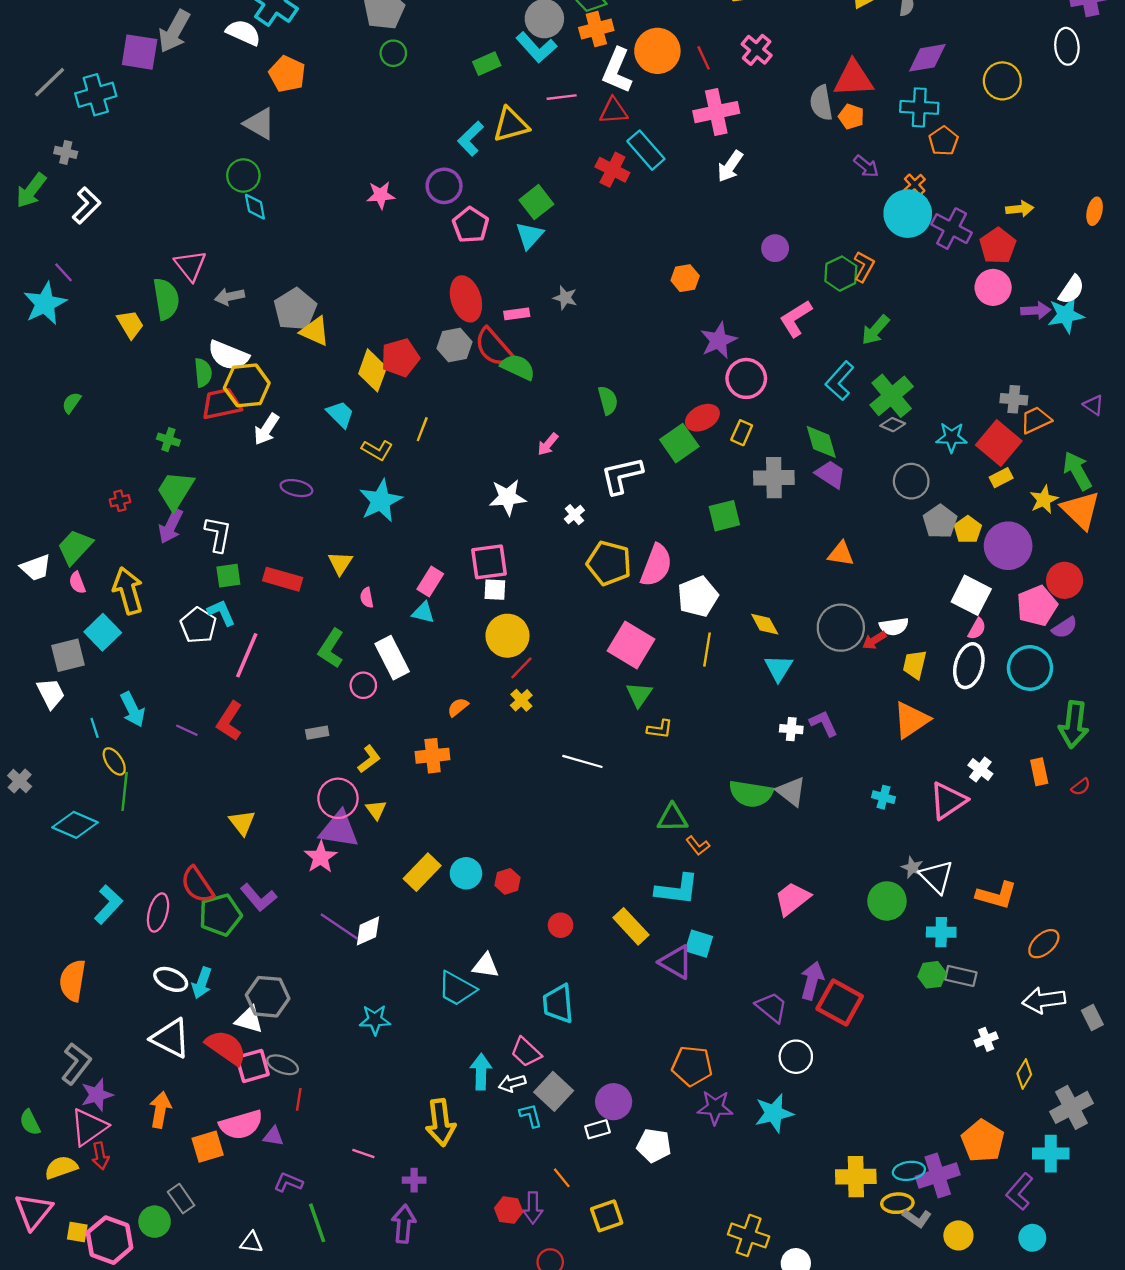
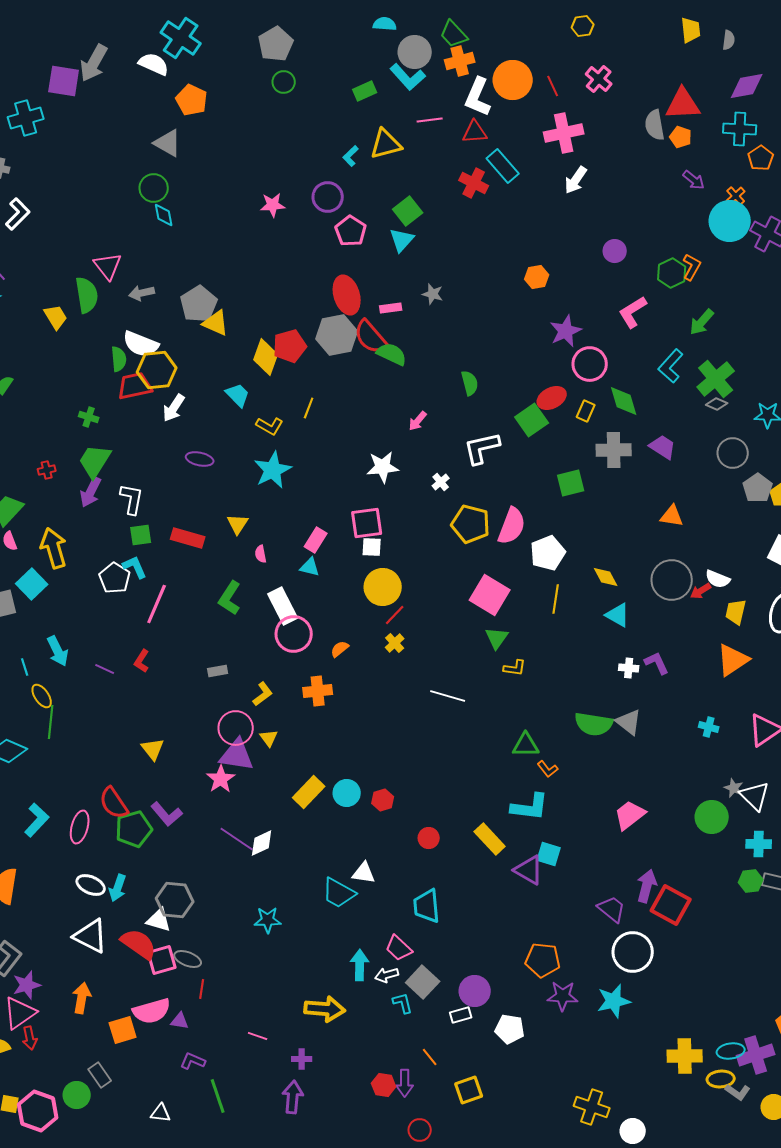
cyan L-shape: (471, 139) -> (351, 156), size x0.7
gray hexagon: (454, 345) -> (337, 335), size x1.4
green diamond: (821, 442) -> (624, 401), moved
white semicircle: (894, 626) -> (718, 579), turned 30
cyan triangle: (779, 668) -> (618, 615), turned -32
pink circle: (363, 685) -> (294, 634), moved, size x1.6
red L-shape: (230, 721) -> (142, 661), size x0.7
white circle: (796, 1057) -> (633, 952), size x1.4
yellow arrow: (441, 1122) -> (325, 1009), turned -78

